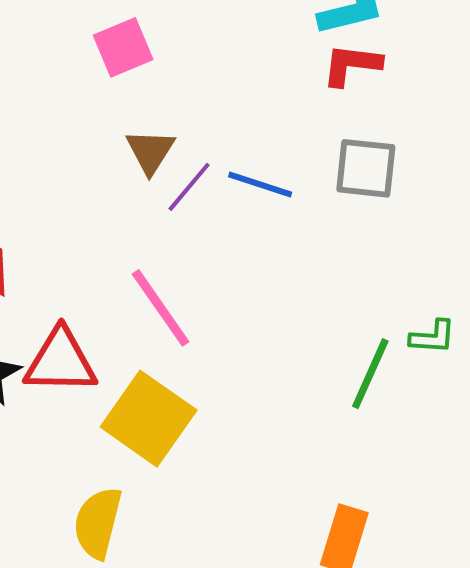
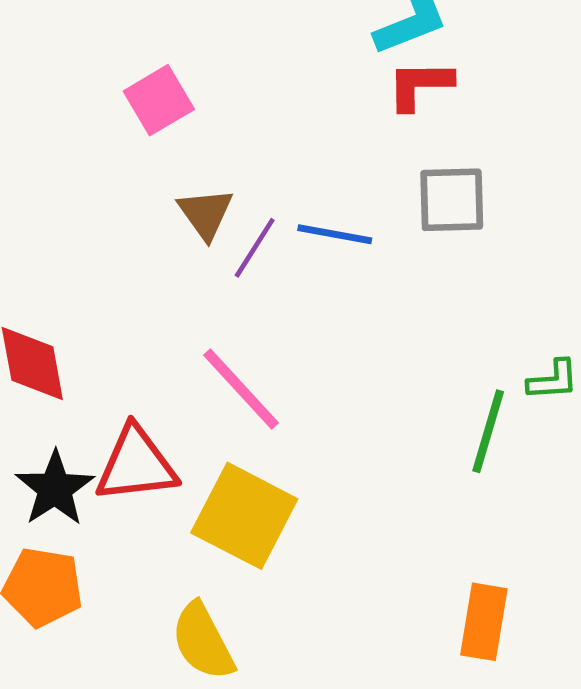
yellow semicircle: (98, 523) -> (203, 641), turned -34

